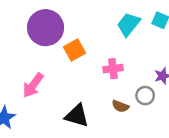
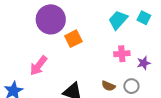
pink cross: (113, 69) -> (122, 54), moved
gray circle: (145, 96) -> (131, 86), moved

